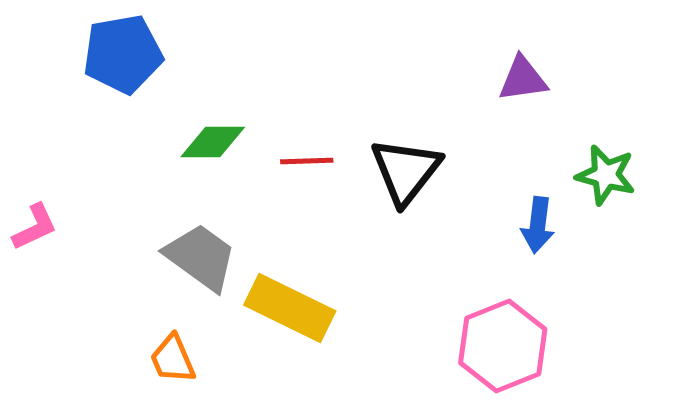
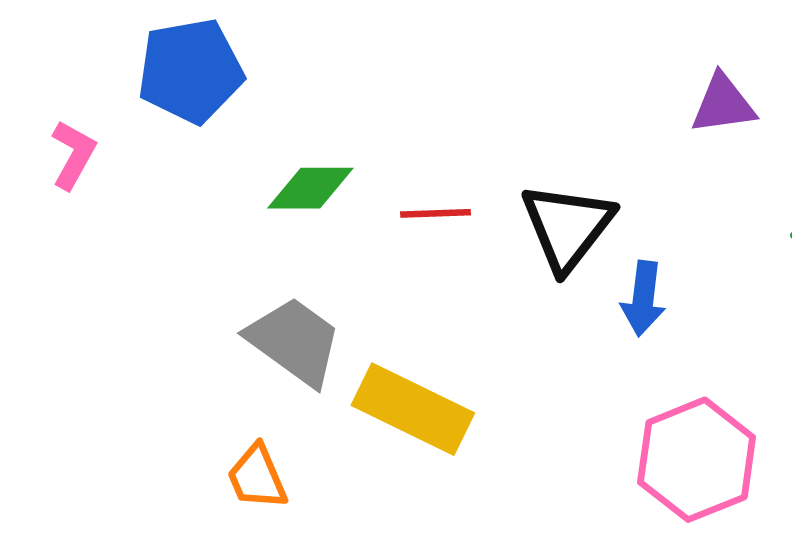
blue arrow: (538, 225) -> (643, 299), moved
pink L-shape: (35, 227) -> (73, 155), moved, turned -36

